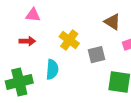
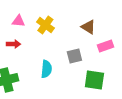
yellow cross: (69, 40) -> (45, 25), moved
cyan semicircle: (52, 69) -> (46, 69), moved

